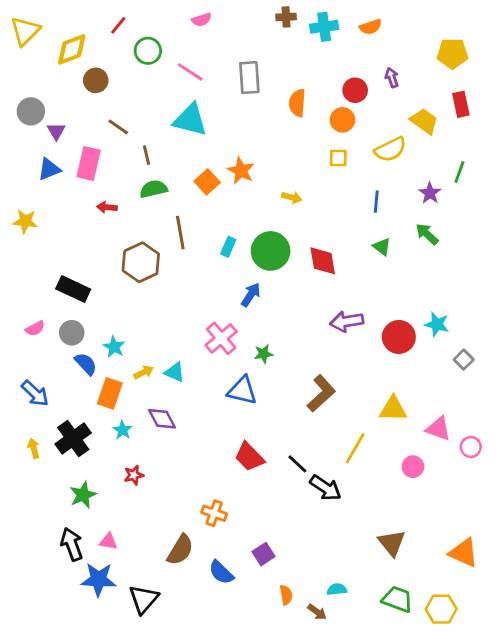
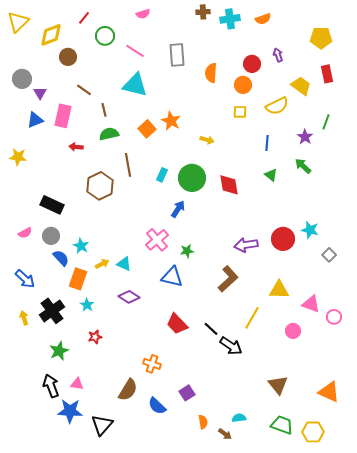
purple arrow: (347, 321) -> (246, 245), moved
purple diamond: (162, 419) -> (129, 297), moved, turned -30

